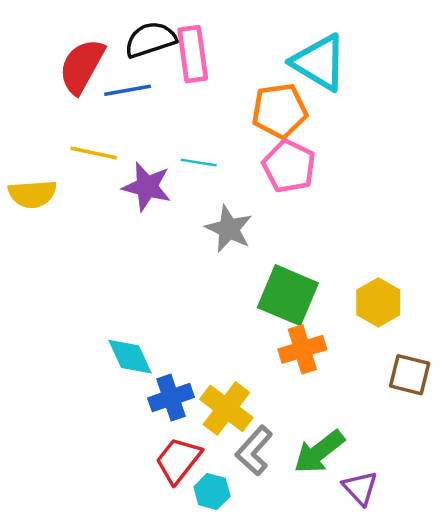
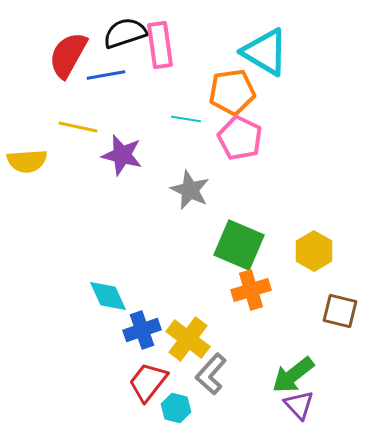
cyan line: (199, 163) -> (186, 119), moved
green arrow: (319, 452) -> (293, 375), moved

